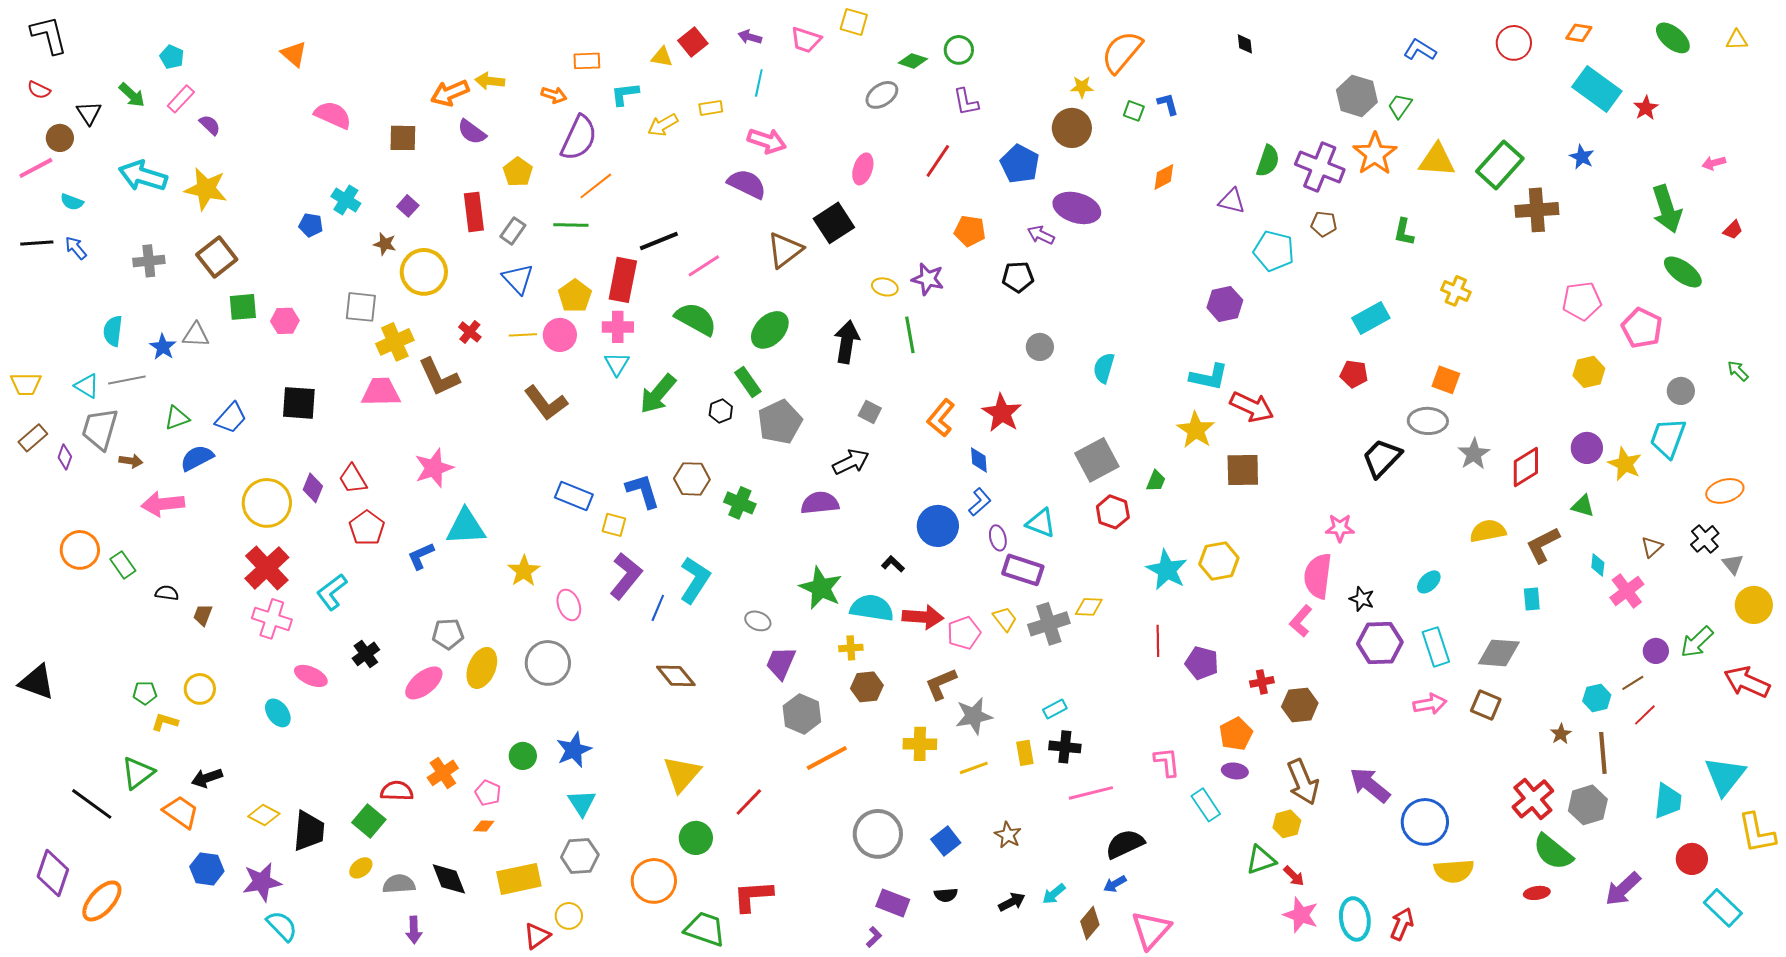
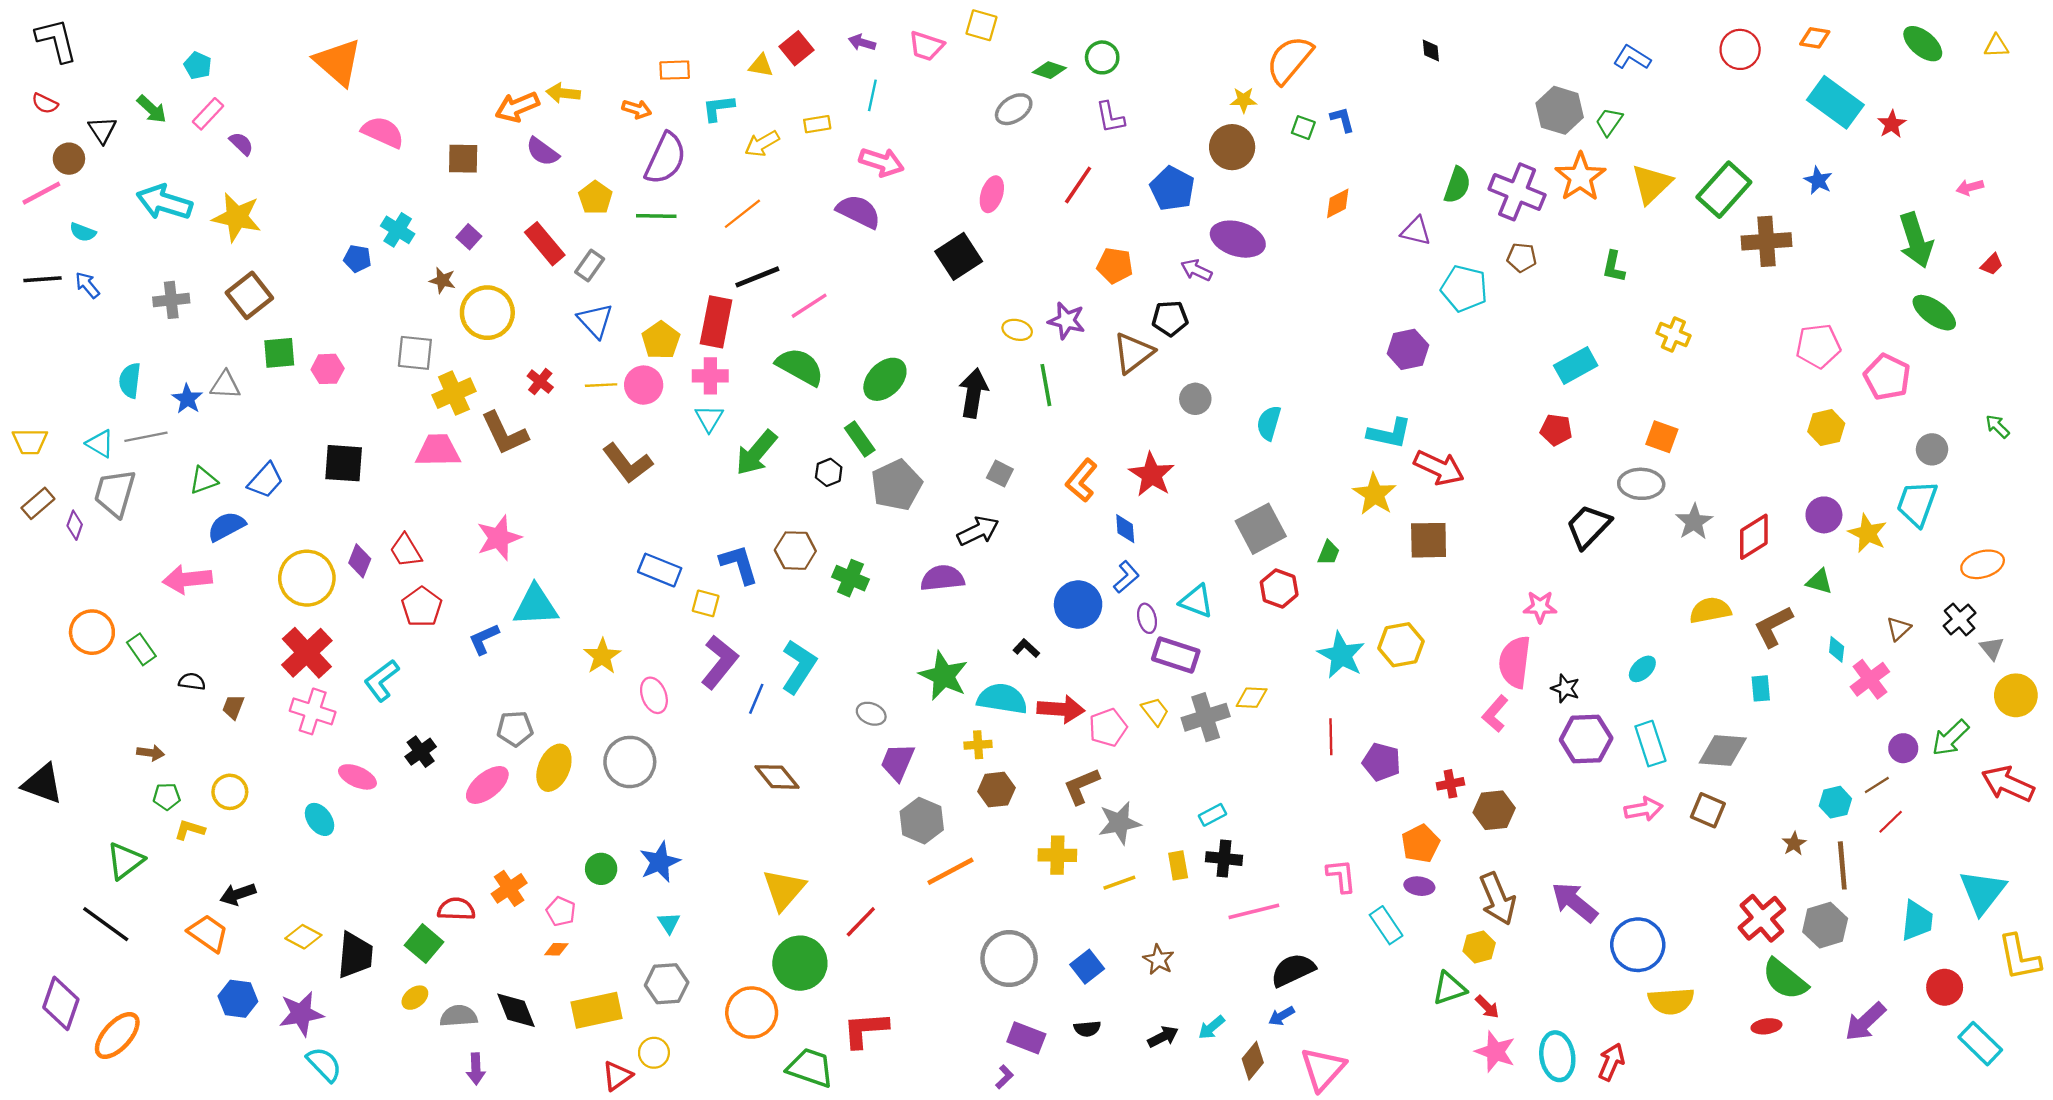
orange triangle: (294, 54) -> (338, 62), size x1.6
yellow triangle: (1437, 160) -> (1652, 184), turned -48
orange line: (596, 186) -> (742, 214), moved
red rectangle: (474, 212) -> (545, 244), turned -33
green line: (571, 225) -> (656, 216), moved
brown triangle: (785, 250) -> (1133, 353), moved
brown arrow: (131, 461) -> (151, 753), moved
green triangle: (138, 773) -> (125, 861), moved
cyan triangle: (582, 803) -> (669, 923), size x0.7
green circle: (696, 838) -> (800, 963), size x1.4

